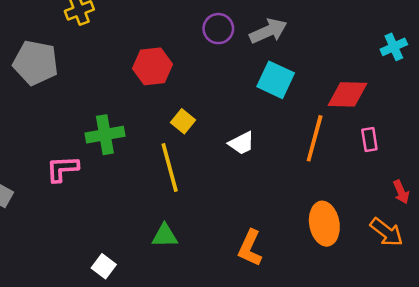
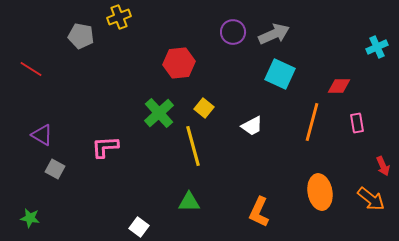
gray pentagon: (35, 63) -> (81, 36), moved, size x0.7
red diamond: (348, 94) -> (339, 86), size x0.7
green cross: (105, 135) -> (159, 113), moved, turned -32

